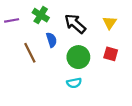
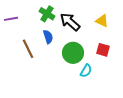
green cross: (41, 15) -> (47, 14), moved
yellow triangle: (110, 23) -> (102, 21), turned -40
cyan semicircle: (74, 83) -> (86, 71), moved, turned -48

